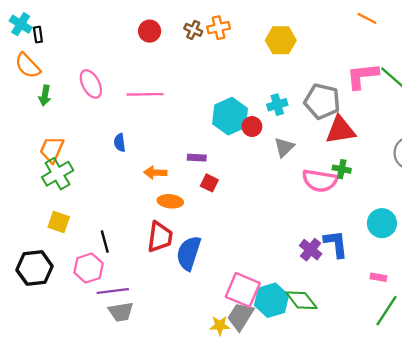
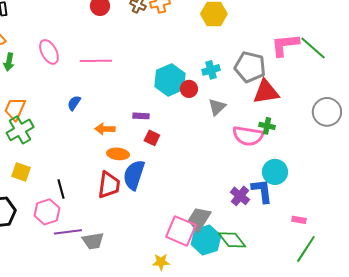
blue semicircle: (120, 143) -> (74, 103), turned 42
cyan circle: (382, 223) -> (275, 172), moved
blue semicircle: (189, 253) -> (134, 175), moved
gray trapezoid: (121, 312) -> (93, 241), moved
gray trapezoid: (240, 316) -> (199, 219), moved

